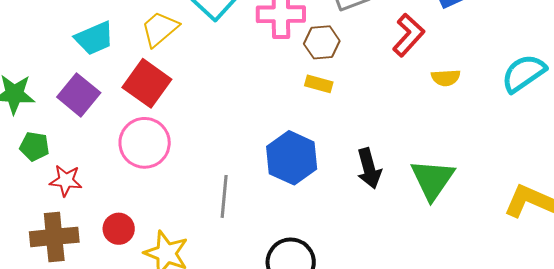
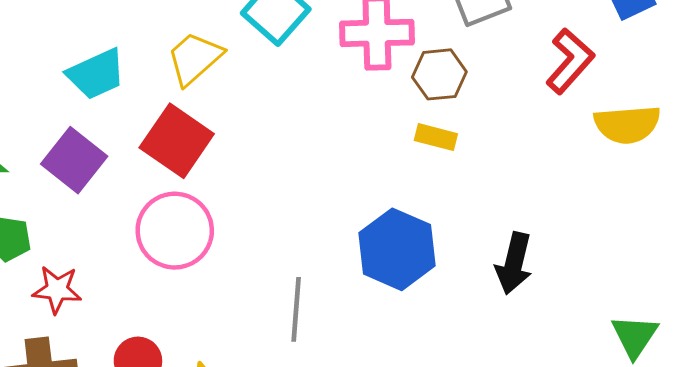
yellow semicircle: (446, 78) -> (627, 124), size x1.5
black arrow: (369, 168) -> (514, 263), turned 30
green triangle: (432, 179) -> (635, 336), moved, size x0.7

